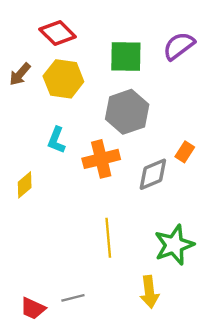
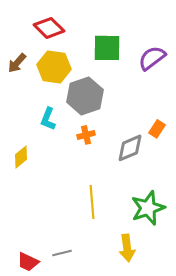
purple semicircle: (179, 46) -> (152, 58), moved
gray hexagon: (127, 112) -> (85, 96), moved
orange cross: (101, 159) -> (86, 135), size x0.6

